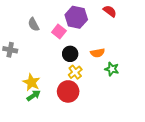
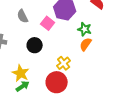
orange semicircle: (98, 53) -> (86, 44), turned 136
black circle: (70, 54) -> (35, 45), moved
green star: (112, 69) -> (85, 29), moved

